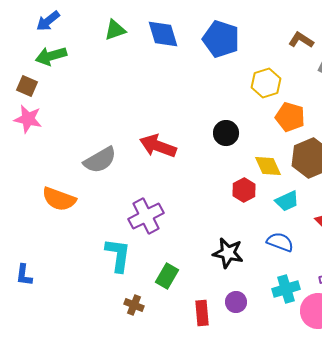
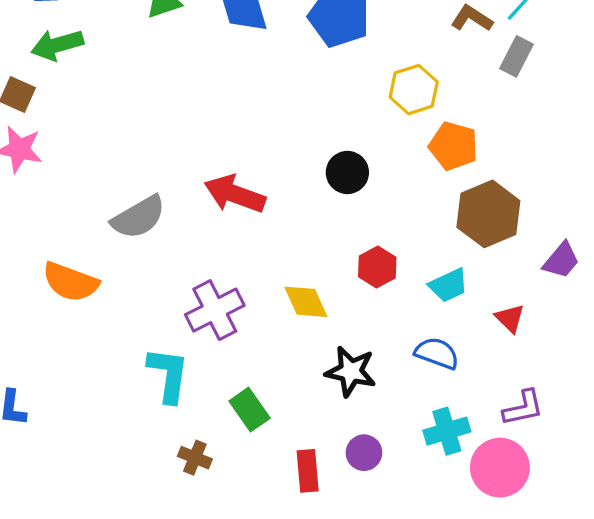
yellow diamond: (268, 166) -> (306, 302), moved
green rectangle: (167, 276) -> (250, 410), turned -65

